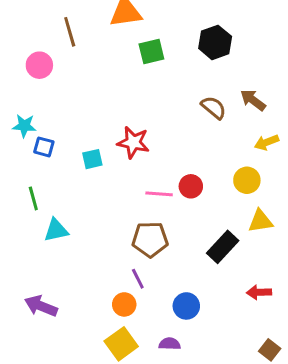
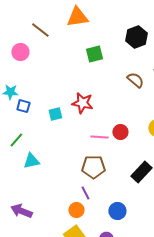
brown line: (70, 32) -> (40, 30), turned -36
green square: (151, 52) -> (94, 54), moved
green line: (33, 198) -> (16, 140), turned 56

